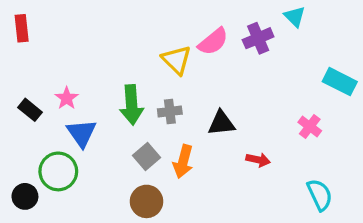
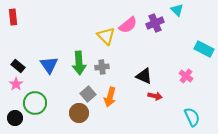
pink star: (67, 98) -> (16, 84), moved
black triangle: (221, 123) -> (144, 76), moved, turned 30
blue triangle: (82, 133) -> (49, 65), moved
brown circle: (147, 201) -> (79, 113), moved

